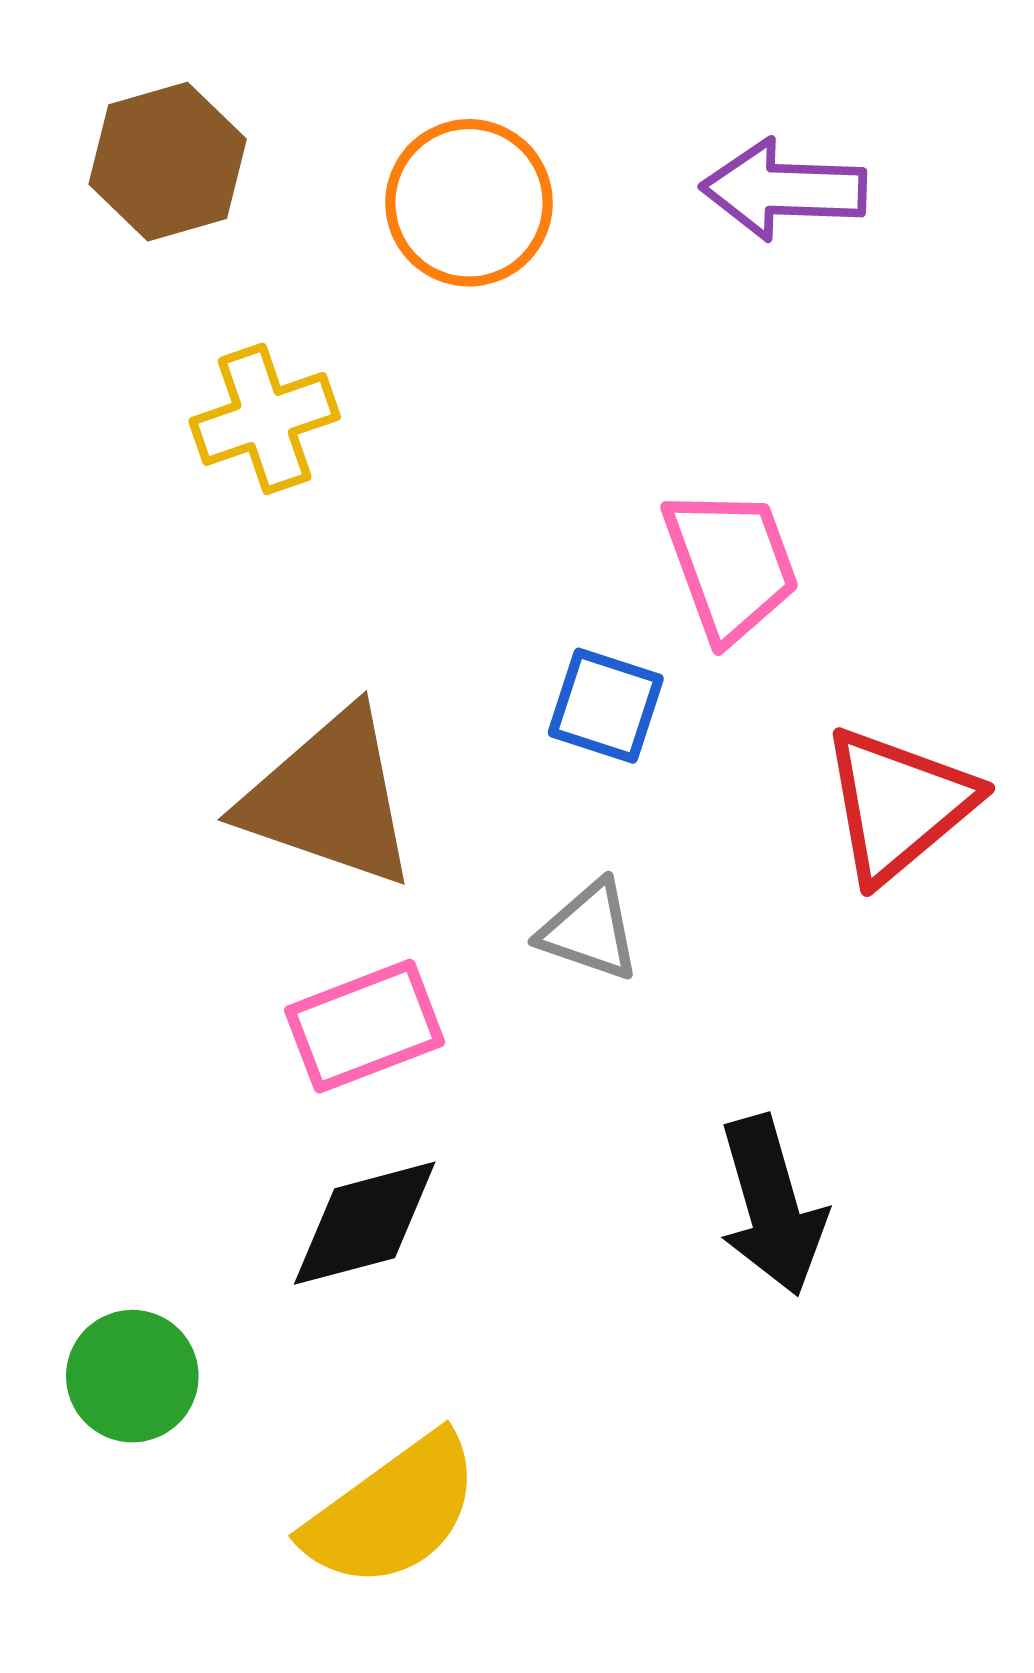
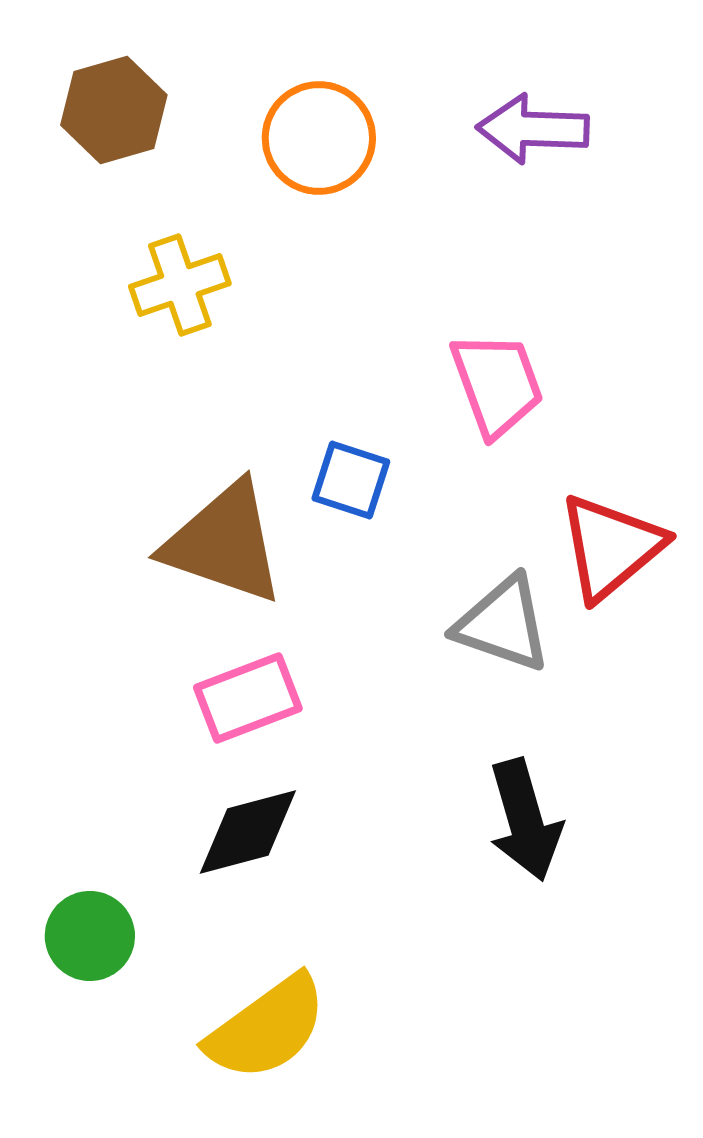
blue square: (606, 706) -> (351, 480), moved
gray triangle: (590, 931) -> (503, 624), moved, size x1.4

